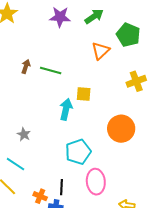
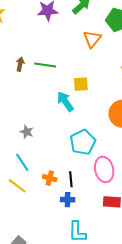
cyan arrow: (66, 109) -> (65, 101), turned -40
cyan line: (16, 164) -> (22, 162), turned 30
orange cross: (40, 196) -> (50, 178), moved

